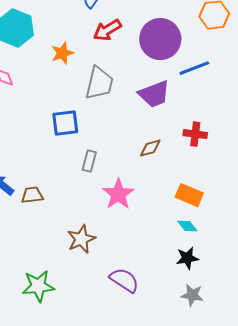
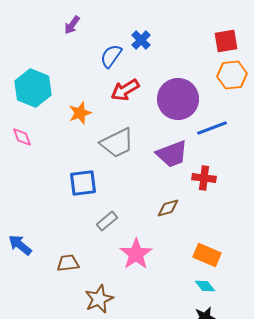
gray trapezoid: (99, 83) -> (117, 143), turned 51
red cross: (195, 134) -> (204, 178), moved
gray rectangle: (89, 161) -> (107, 221), turned 35
brown trapezoid: (32, 195) -> (68, 263), moved

